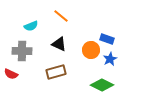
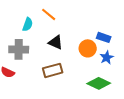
orange line: (61, 16) -> (49, 14), moved
cyan semicircle: (31, 26) -> (28, 24), turned -48

